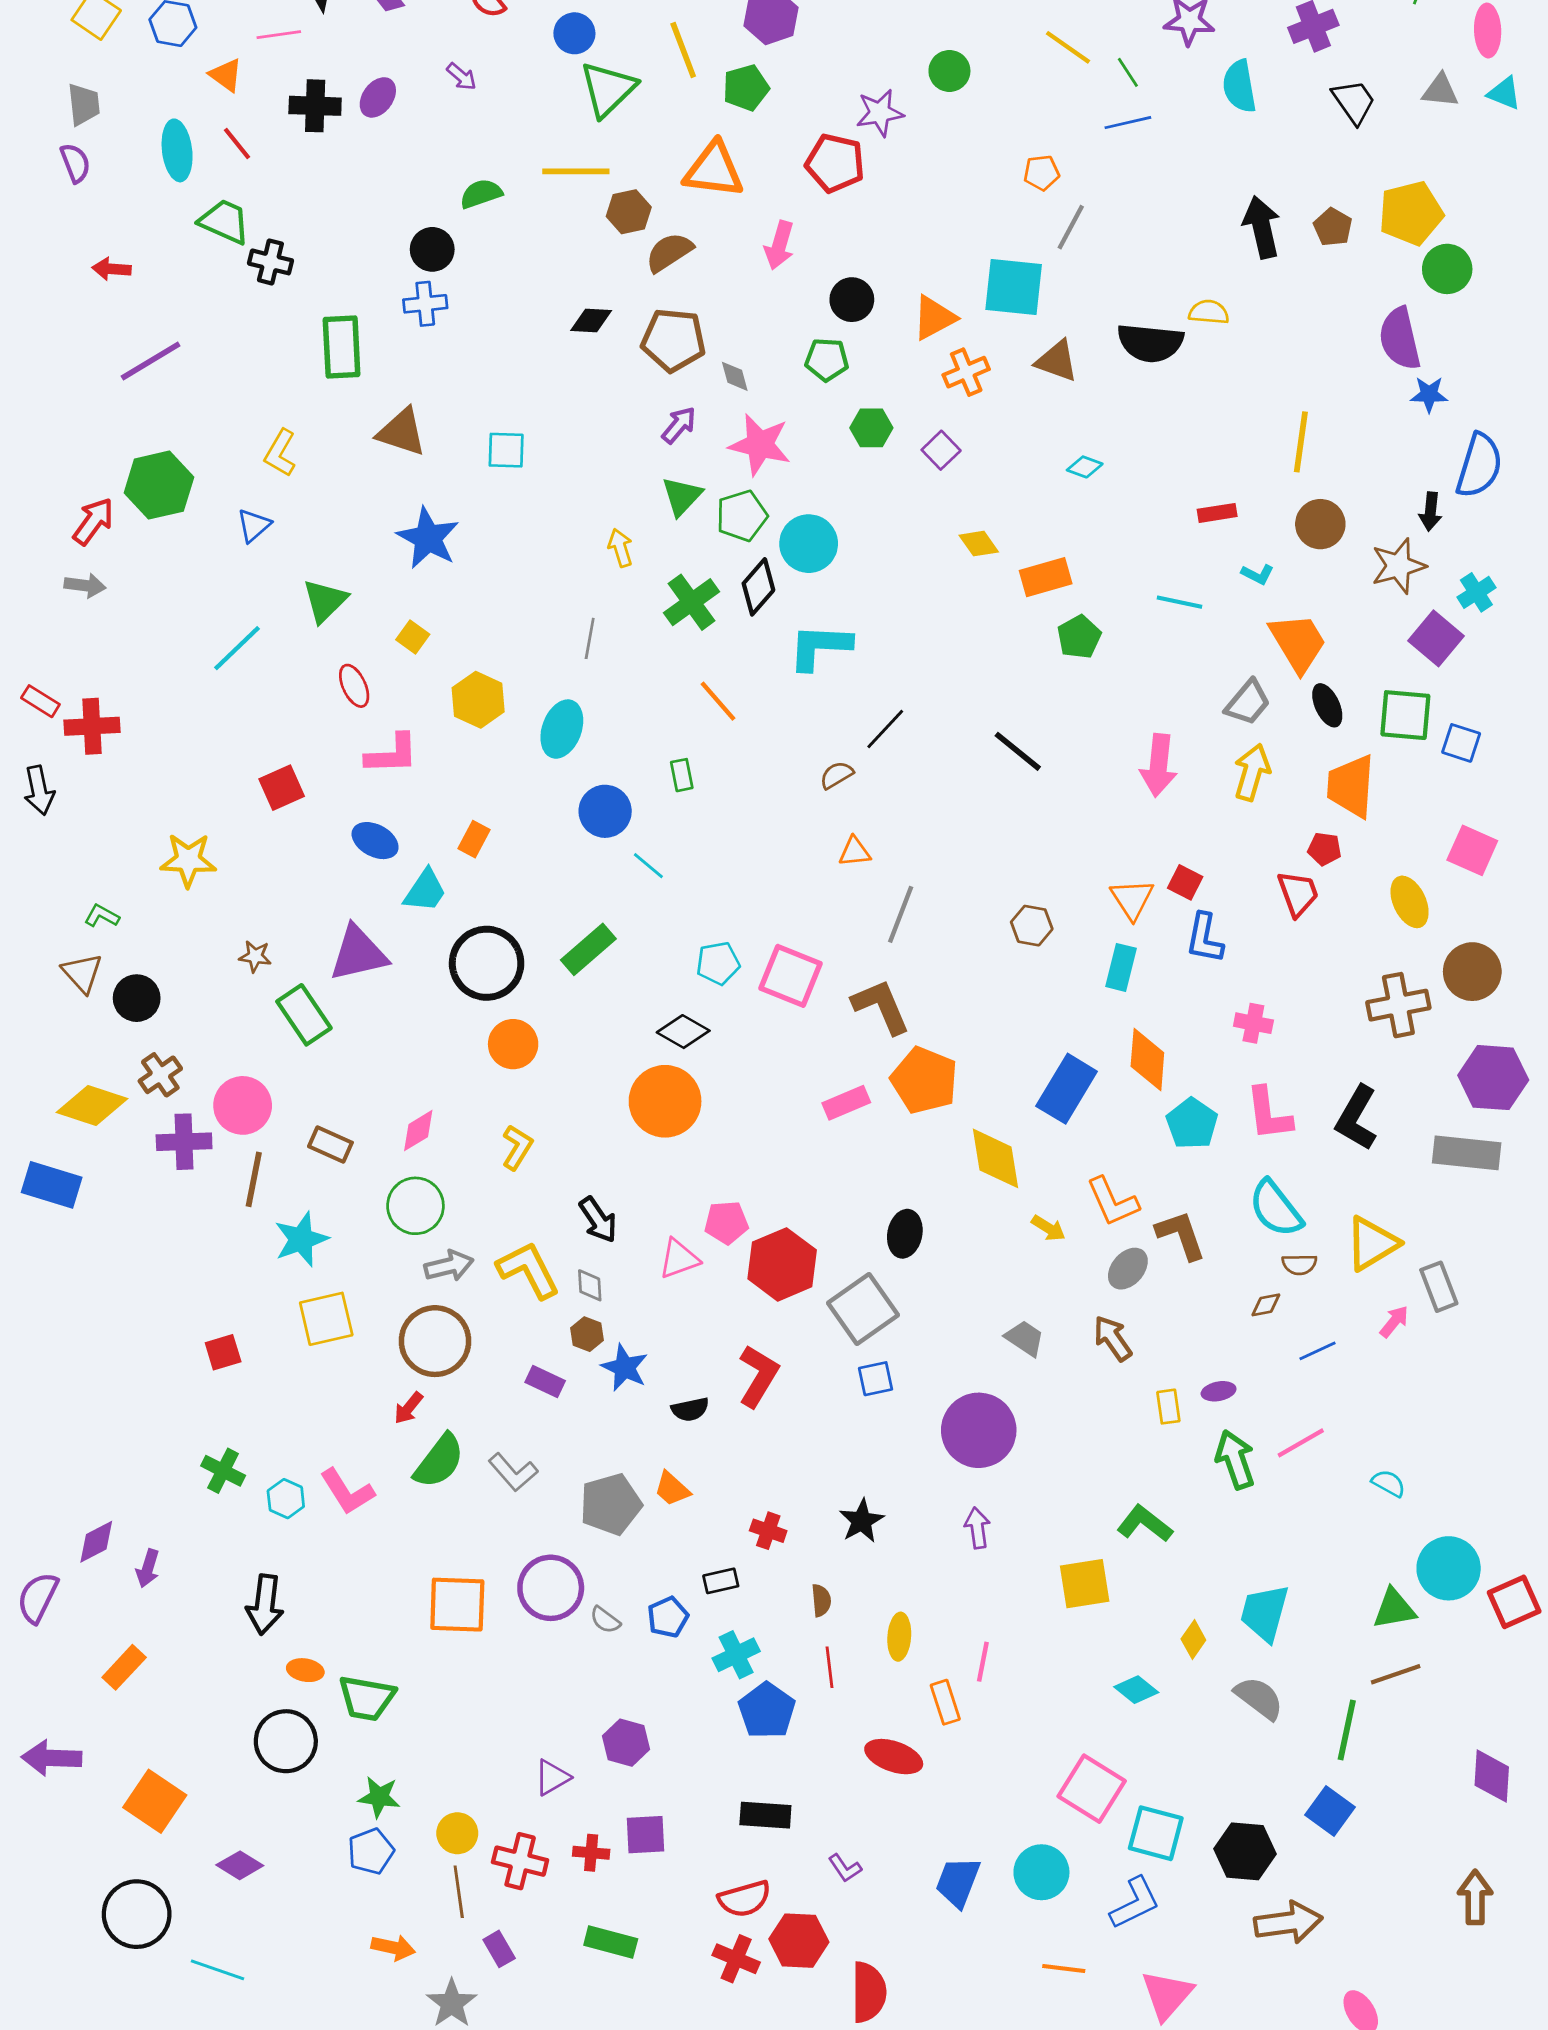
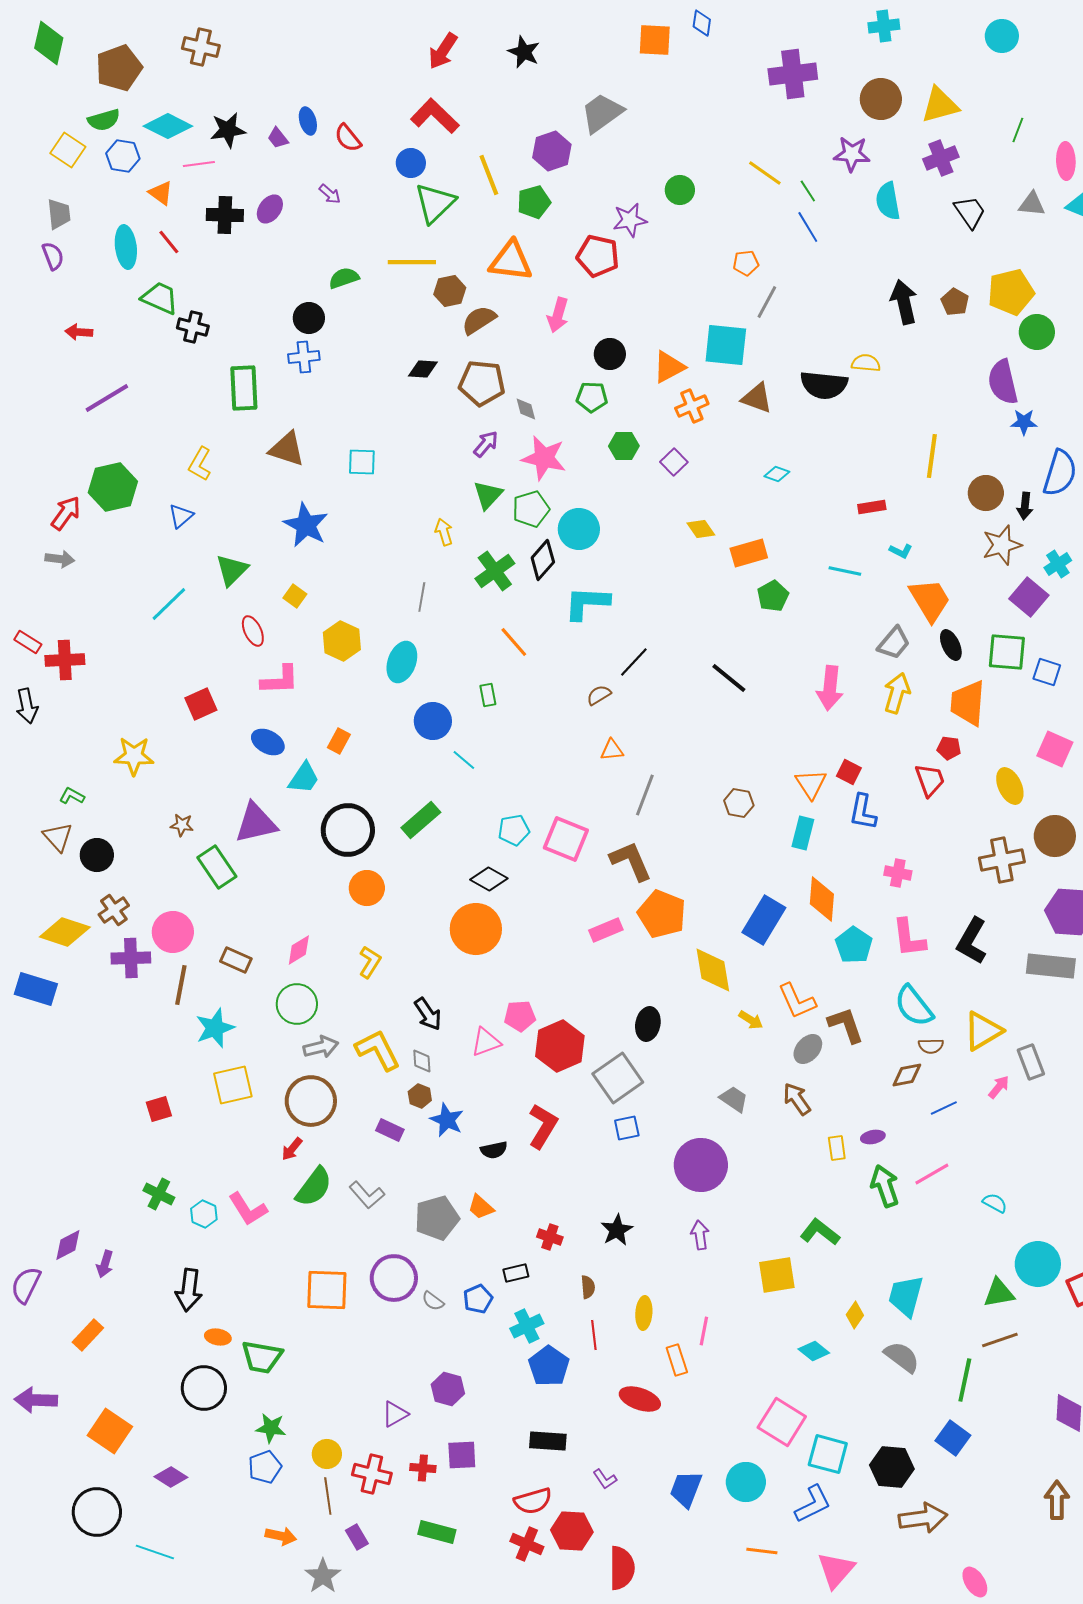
blue line: (1128, 123) -> (808, 227), turned 72
brown circle: (1320, 524) -> (986, 493), moved
brown diamond: (1266, 1305) -> (907, 1075), size x1.4

